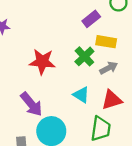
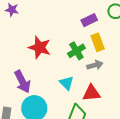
yellow rectangle: (106, 42) -> (98, 42), turned 48

